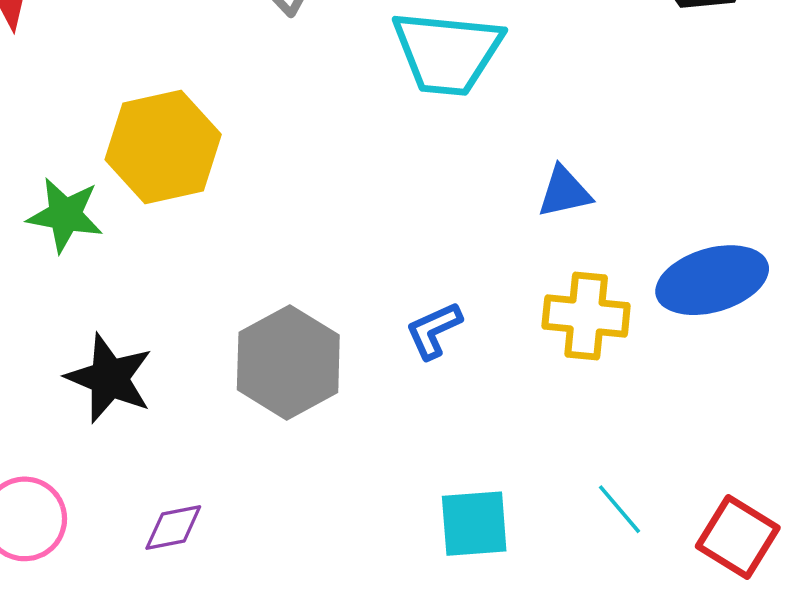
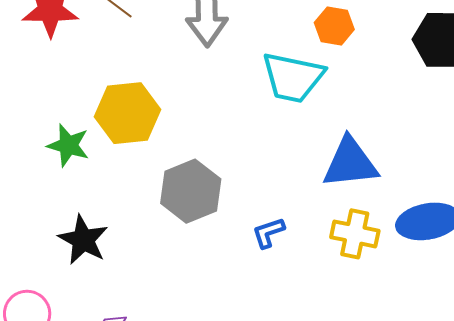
blue triangle: (564, 192) -> (350, 163), size x1.8
gray hexagon: (288, 362) -> (191, 191), moved

